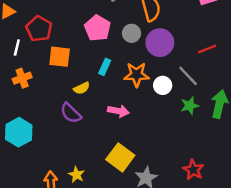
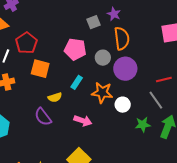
pink pentagon: (98, 28) -> (75, 49), turned -30
gray line: (188, 76) -> (156, 100), moved

